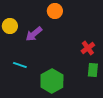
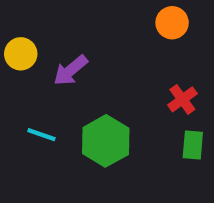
orange circle: (55, 11) -> (172, 23), moved
green hexagon: (52, 81) -> (106, 141), moved

